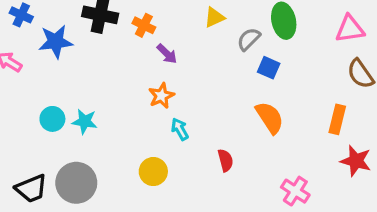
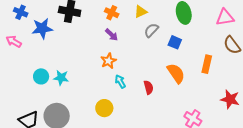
orange cross: (144, 25) -> (112, 13), moved
gray semicircle: (249, 39) -> (151, 30), moved
orange rectangle: (337, 119) -> (207, 64), moved
red semicircle: (225, 160) -> (149, 87), moved

